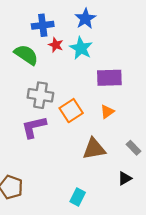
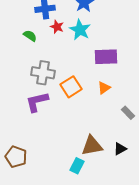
green semicircle: (26, 55) -> (30, 36), size x0.6
gray rectangle: (133, 148) -> (128, 113), moved
brown triangle: (94, 149) -> (92, 146), moved

